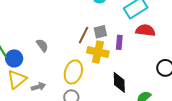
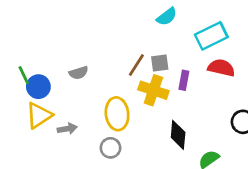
gray semicircle: (42, 45) -> (79, 73), turned 104
yellow ellipse: (73, 72) -> (117, 114), turned -30

